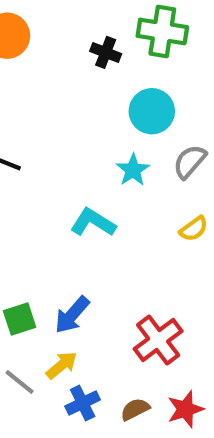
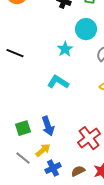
cyan star: (133, 170) -> (65, 49), moved
blue arrow: (72, 315) -> (48, 126), turned -60

